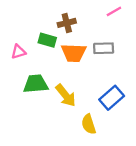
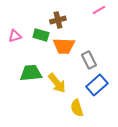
gray rectangle: (104, 48) -> (89, 60), moved, turned 66
pink triangle: (18, 52) -> (15, 36), moved

